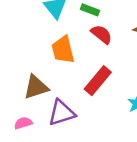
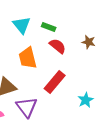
purple triangle: (62, 113) -> (27, 107), turned -50

